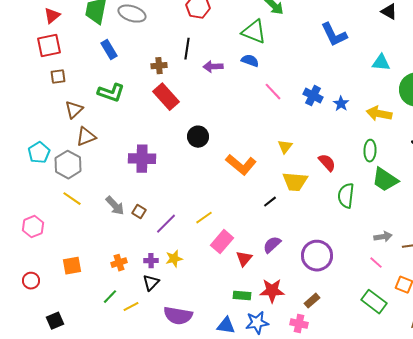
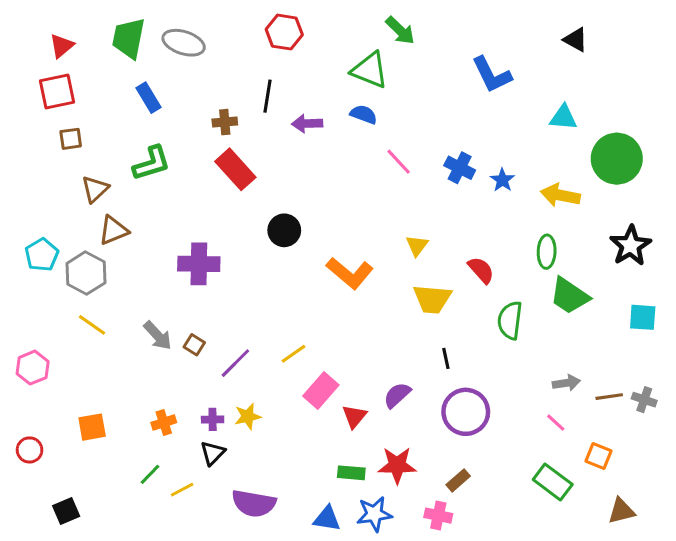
green L-shape: (111, 93) -> (152, 163), turned -36
black line: (270, 202) -> (446, 358), moved, turned -64

